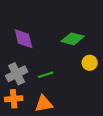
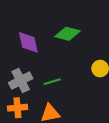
green diamond: (73, 39) -> (67, 34), moved

